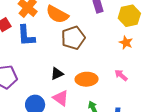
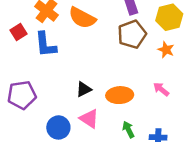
brown pentagon: (73, 38) -> (132, 34), moved

